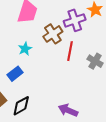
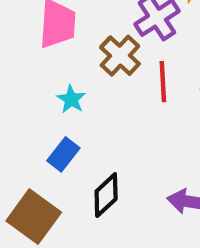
black diamond: (21, 106) -> (106, 195), moved

